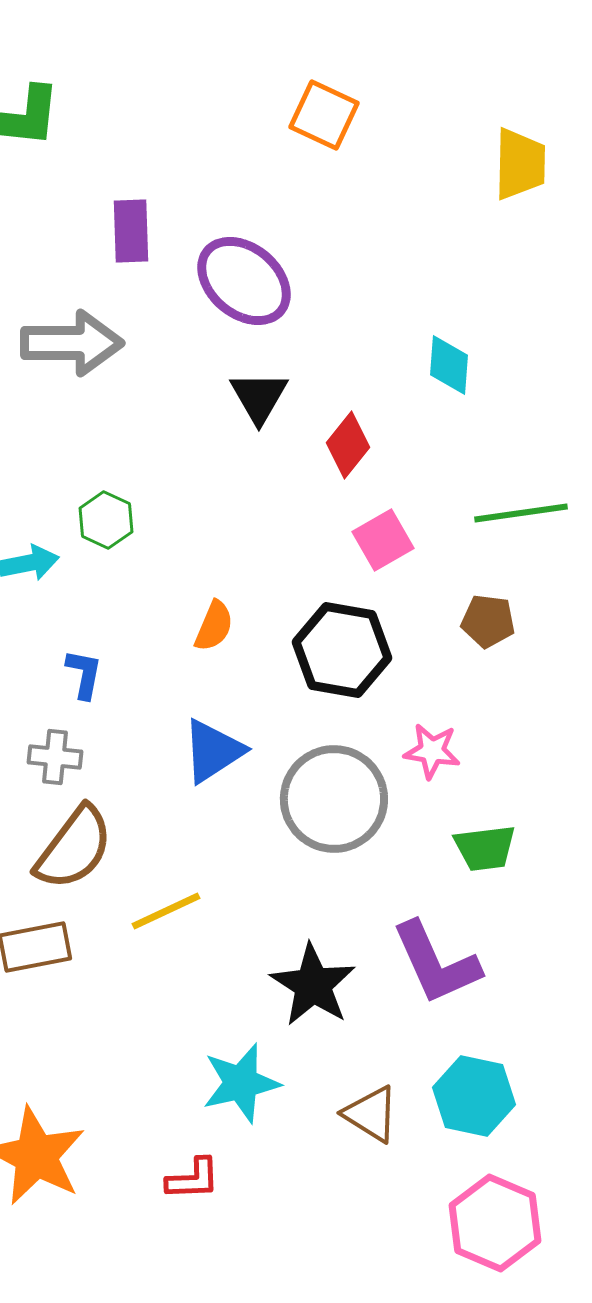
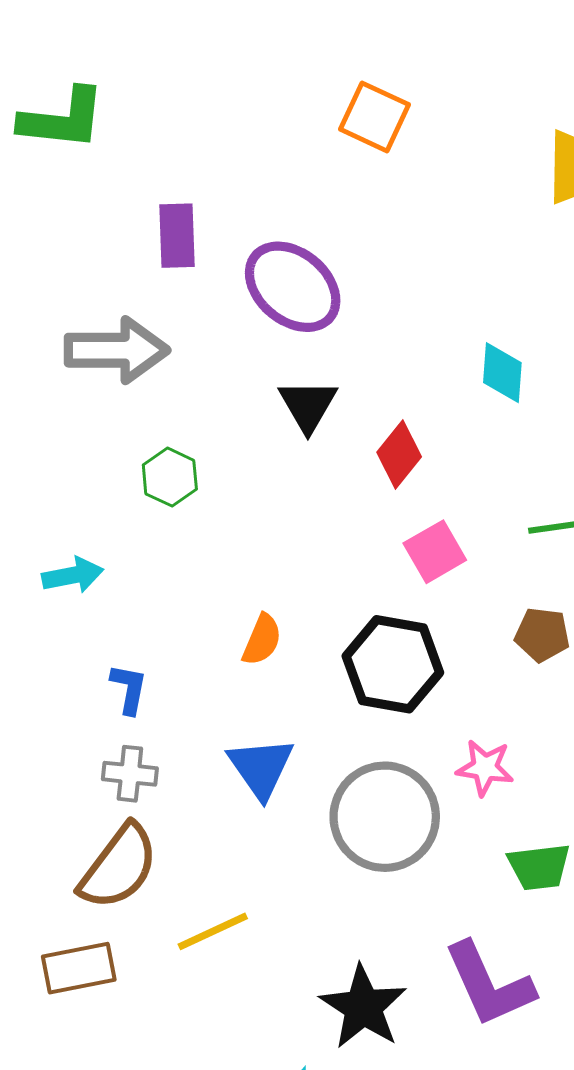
green hexagon: (106, 520) -> (170, 477), moved
blue triangle: (213, 751) -> (261, 768), turned -32
gray cross: (55, 757) -> (130, 774), moved

